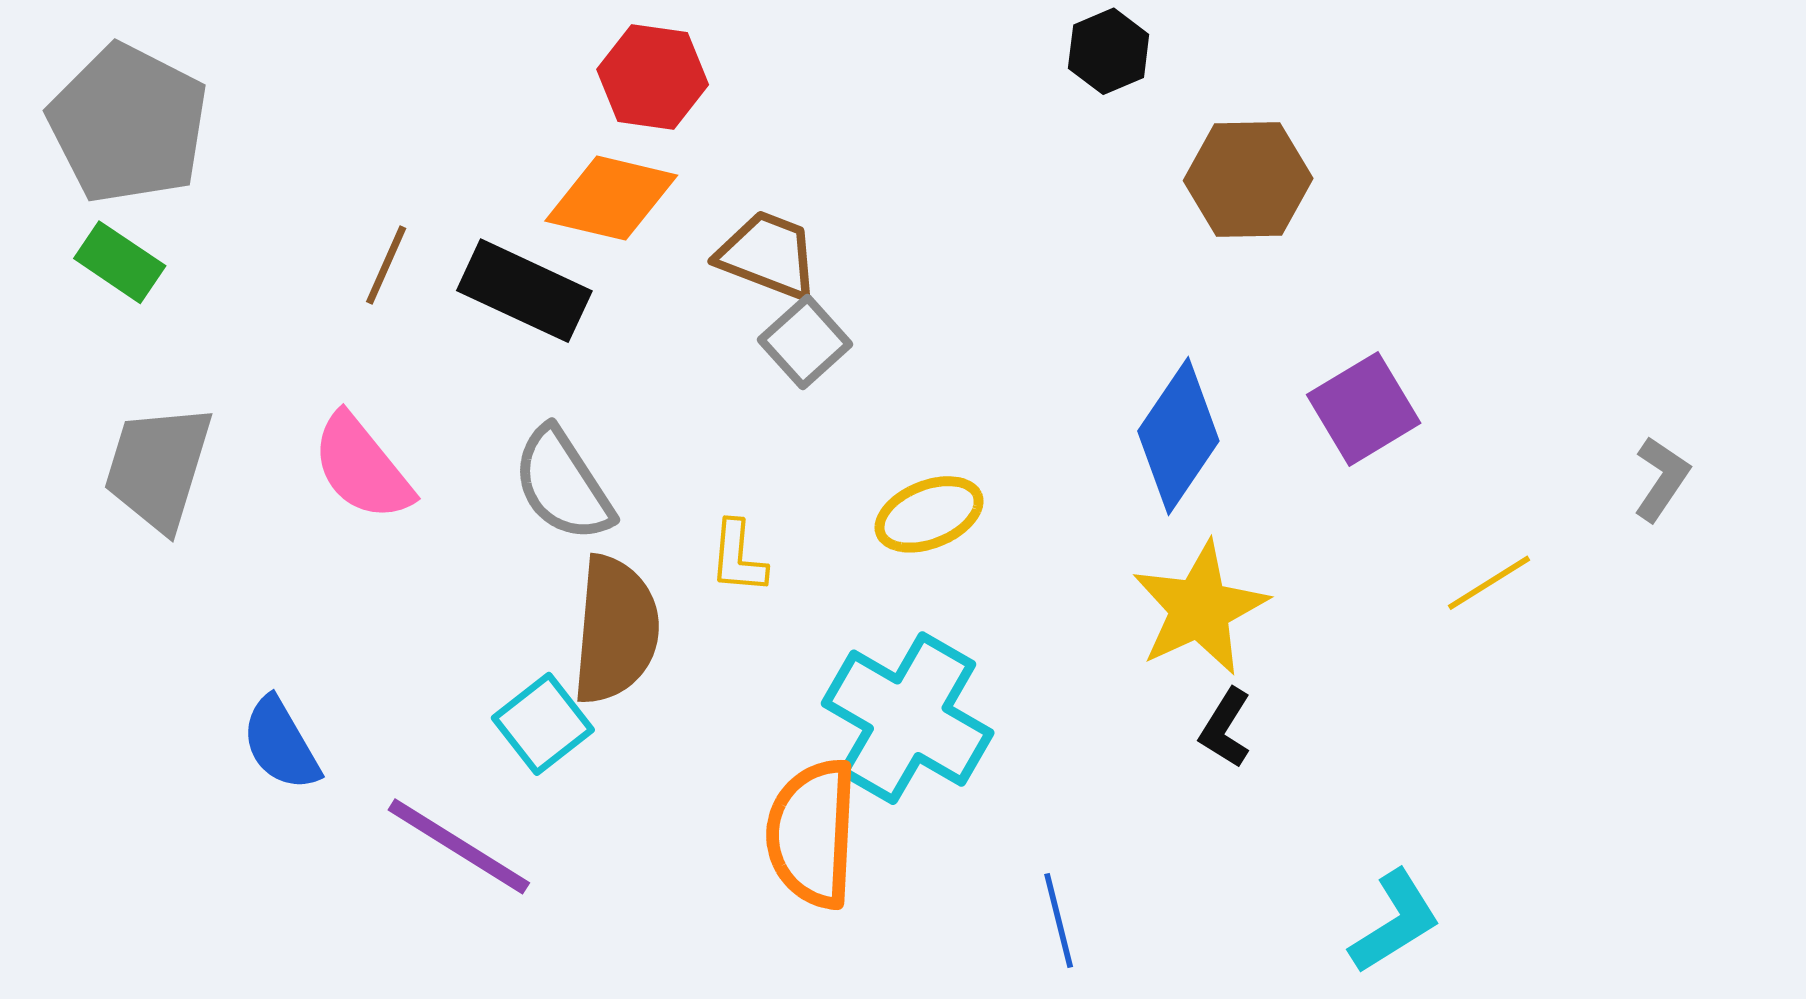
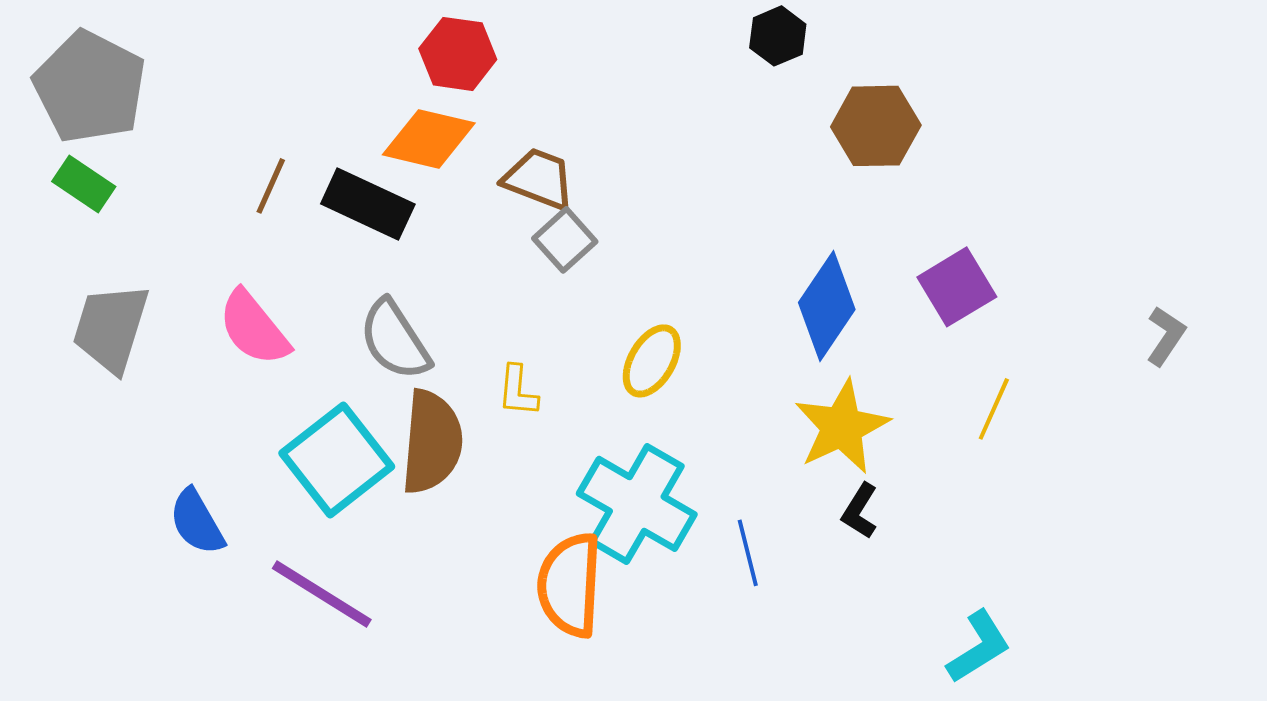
yellow ellipse: (929, 514) -> (652, 361), turned -38
yellow line: (1489, 583) -> (994, 409), moved, turned -34
cyan square: (543, 724) -> (337, 460), moved, size x1.6
blue line: (1059, 920) -> (748, 553), moved

